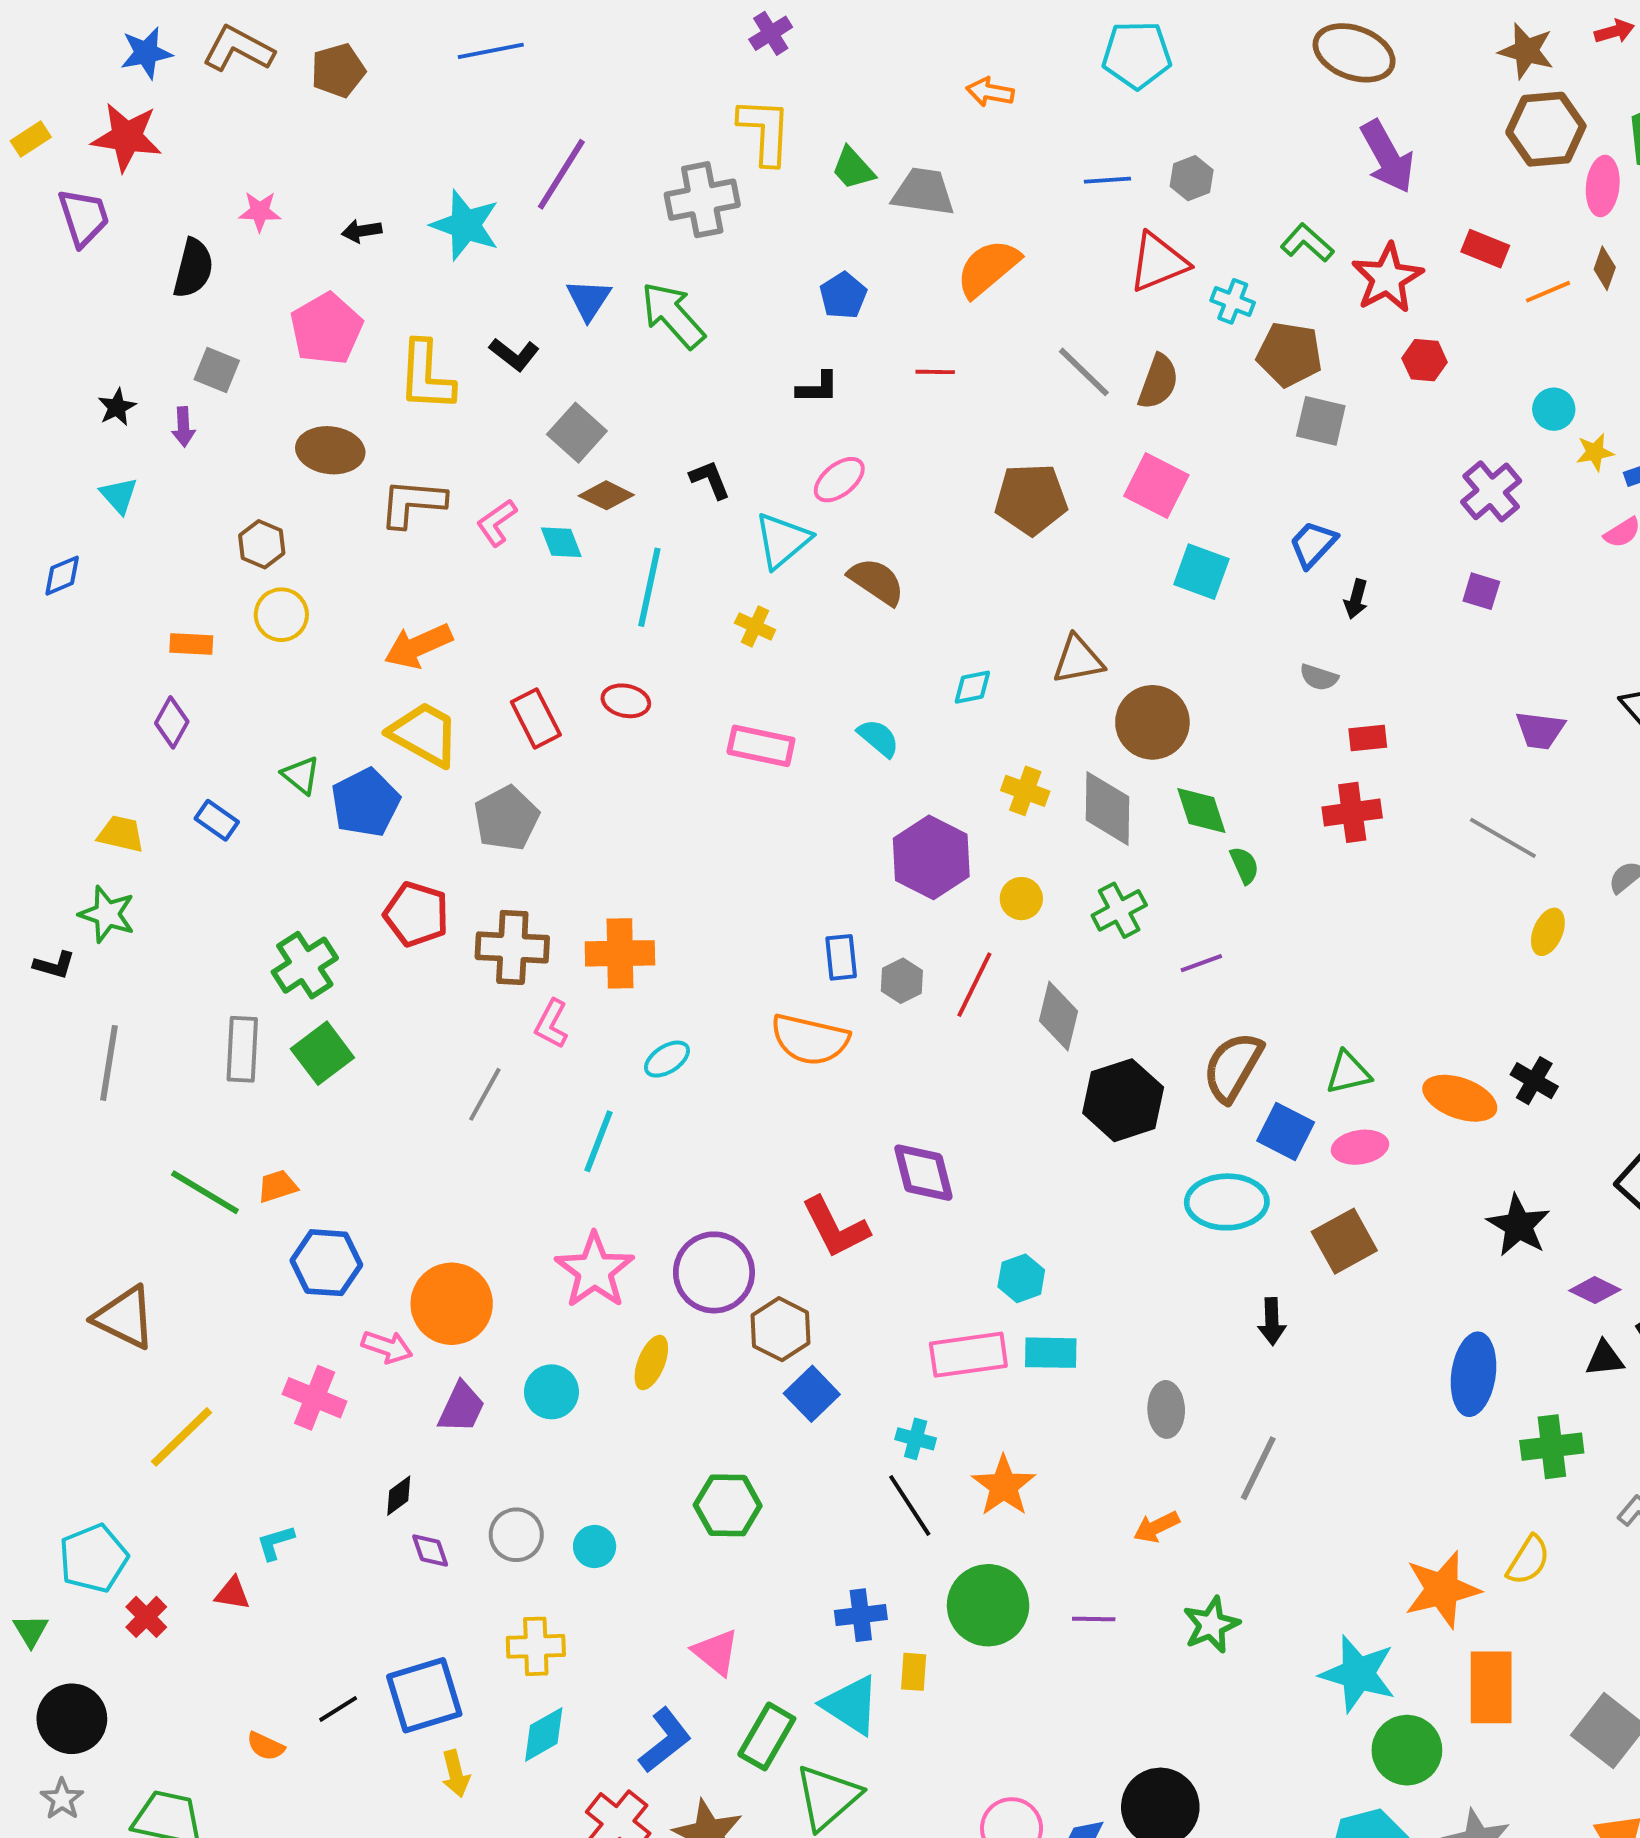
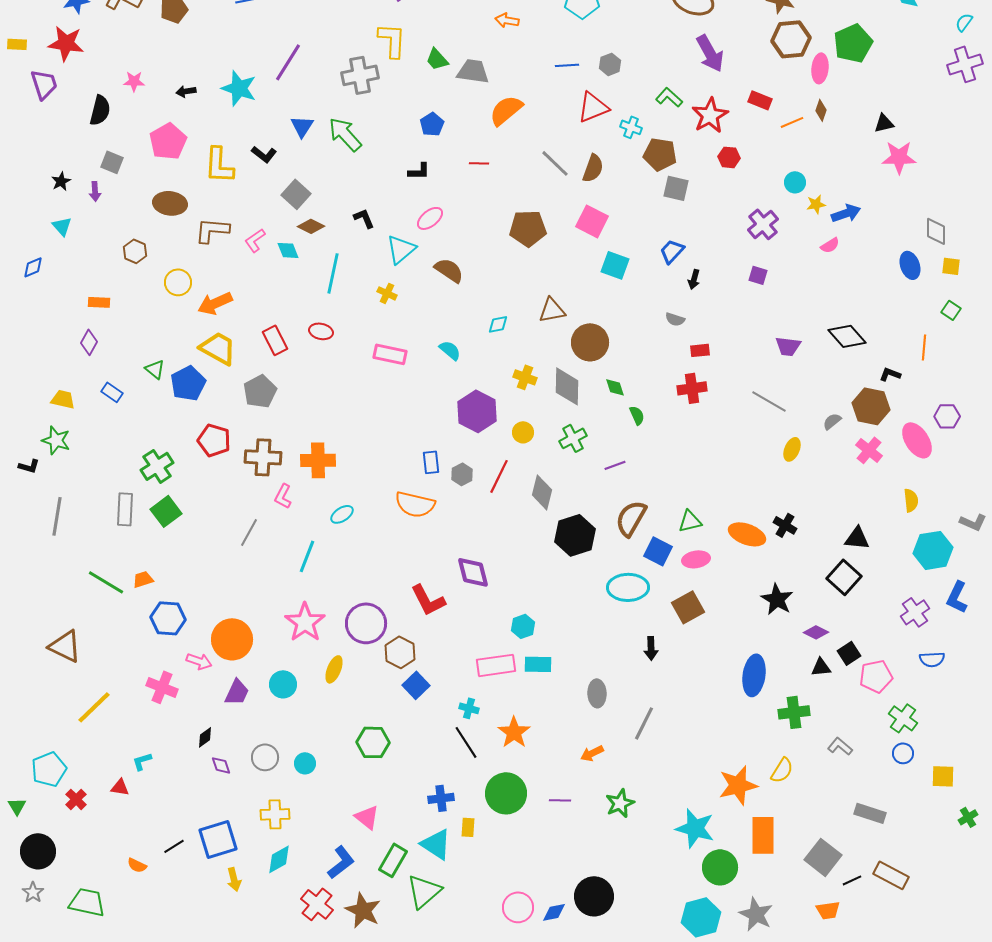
yellow rectangle: (31, 139) -> (17, 44), turned 36
yellow circle: (281, 615) -> (178, 282), moved
green diamond: (1201, 810) -> (615, 387), size x0.7

